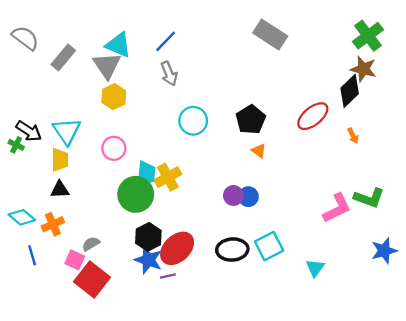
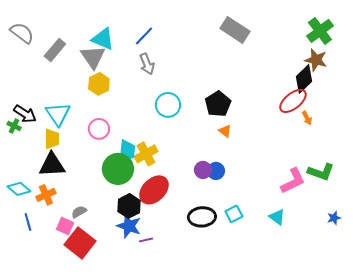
red ellipse: (313, 116) -> (293, 101), moved
black triangle: (60, 190) -> (52, 165), size x1.6
cyan square: (269, 246) -> (234, 214), size x0.7
red ellipse: (177, 248) -> (154, 190), moved
blue star: (384, 251) -> (334, 218), size x0.6
cyan triangle: (315, 268) -> (277, 217), moved, turned -30

